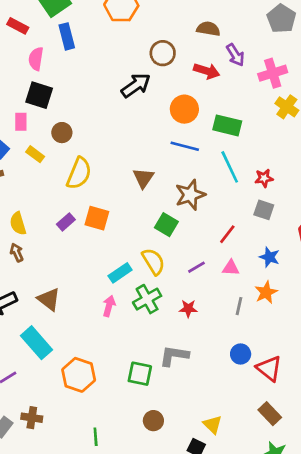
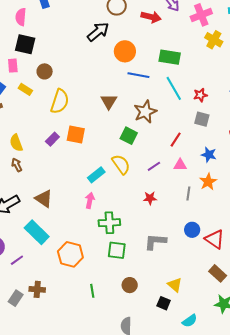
orange circle: (184, 109) -> (125, 51), moved
green cross: (147, 299) -> (109, 223), moved, turned 30
gray L-shape: (174, 356) -> (155, 242), moved
green line: (96, 437) -> (92, 291), moved

